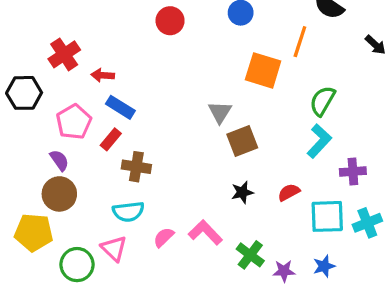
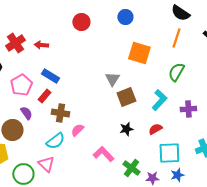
orange line: (300, 42) -> (176, 38), moved
red arrow: (103, 75) -> (41, 45), moved
cyan L-shape: (319, 141) -> (159, 100), moved
purple semicircle: (59, 160) -> (26, 113), moved
purple cross: (353, 171) -> (188, 109), moved
cyan semicircle: (128, 212) -> (55, 141), turned -30
cyan square: (327, 216) -> (169, 153), moved
pink semicircle: (164, 237) -> (77, 130), moved

